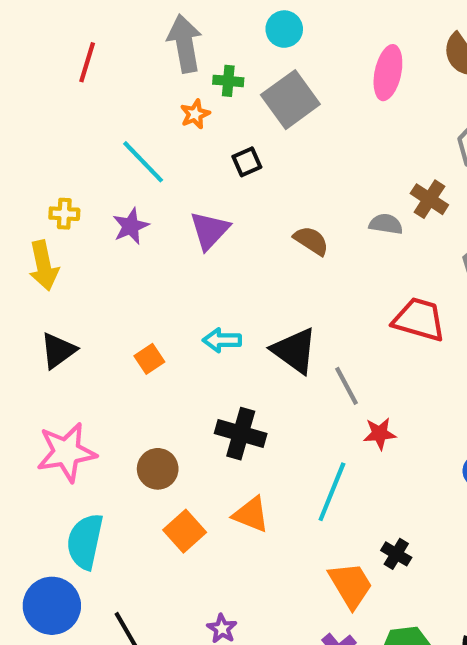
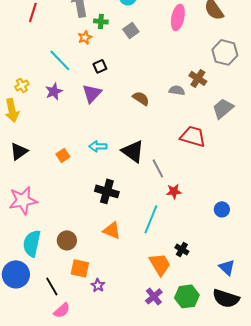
gray square: (290, 100) -> (131, 30), size x0.6
black square: (247, 162) -> (100, 66), moved
yellow cross: (64, 214) -> (22, 85), turned -32
brown circle: (158, 469) -> (67, 240), moved
orange square: (185, 531) -> (80, 268), moved, turned -36

